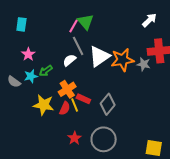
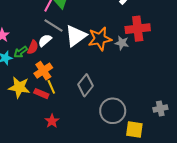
gray line: (78, 46) -> (54, 25), turned -30
red rectangle: (83, 99) -> (41, 94), moved
red semicircle: (65, 108) -> (33, 47), moved
gray circle: (104, 139) -> (113, 111), moved

